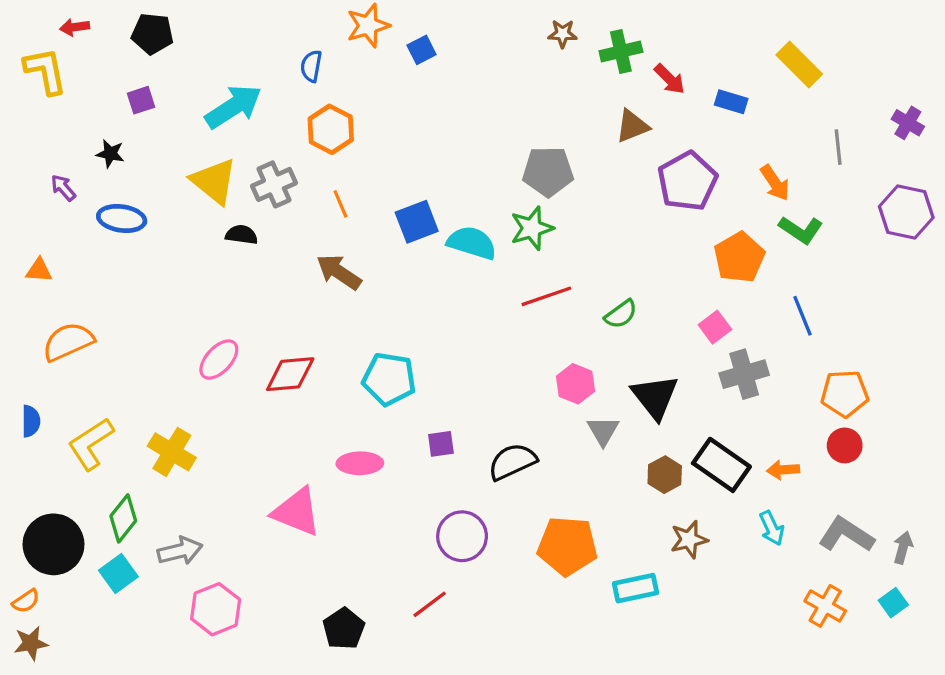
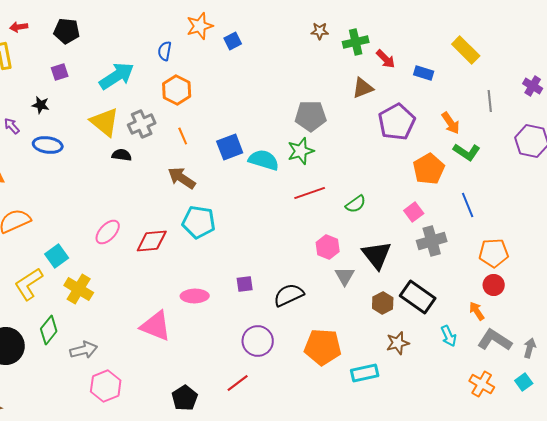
cyan pentagon: (389, 379) -> (199, 222), moved
orange arrow: (783, 470) -> (477, 311), moved, turned 60
cyan square: (118, 574) -> (57, 256), moved

